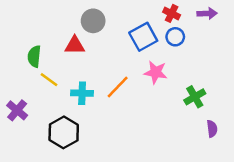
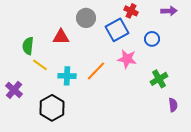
red cross: (172, 13) -> (131, 11), moved
gray circle: (93, 21) -> (86, 18), moved
blue circle: (175, 37) -> (152, 39), moved

